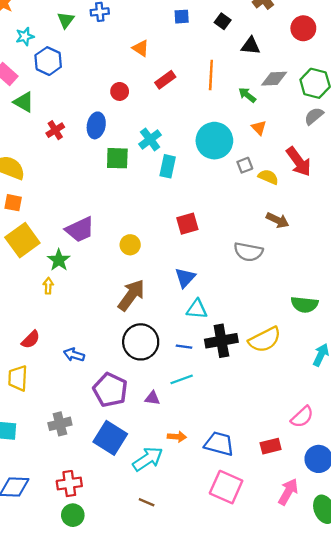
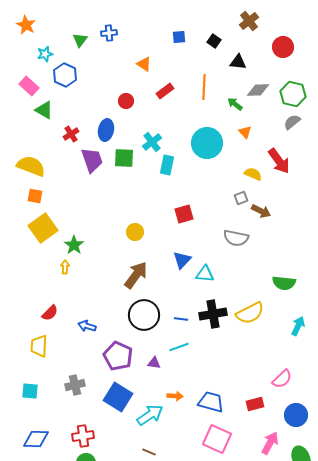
gray square: (245, 165) -> (241, 198), moved
purple trapezoid: (80, 230) -> (92, 160), moved, turned -84
cyan triangle: (197, 309) -> (205, 274), moved

